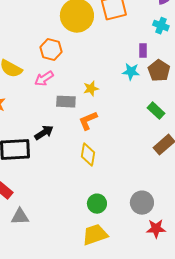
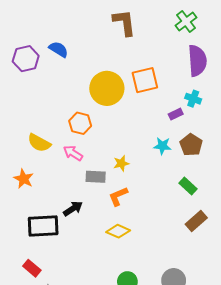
purple rectangle: (143, 51) -> (176, 114), moved, turned 64
pink arrow: (44, 79) -> (73, 153), turned 66
yellow diamond: (88, 155) -> (118, 231), turned -75

